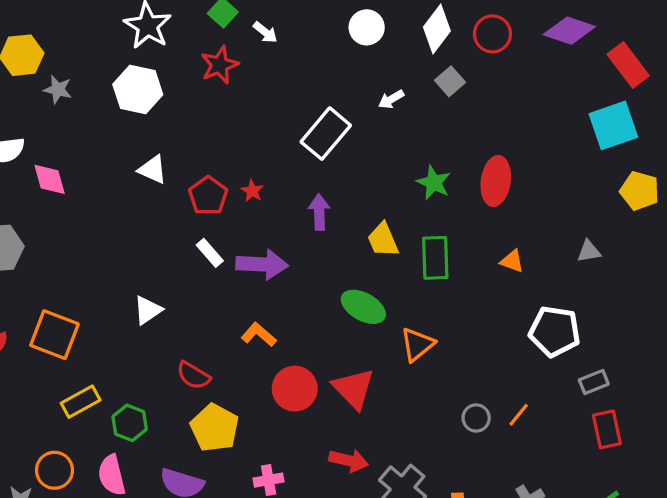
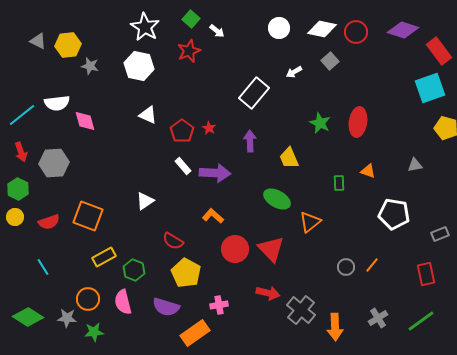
white diamond: (437, 29) -> (322, 29), turned 64
green rectangle: (435, 258) -> (339, 183), moved, size x0.6
gray rectangle: (594, 382) -> (440, 234), moved

